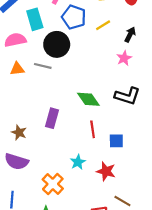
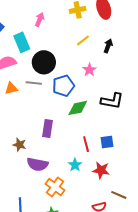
blue pentagon: (74, 17) -> (63, 86), moved, turned -30
pink star: (124, 58) -> (89, 70), moved
green diamond: (88, 99) -> (78, 108), turned -60
red line: (93, 129) -> (86, 144), moved
purple semicircle: (16, 162) -> (38, 164), moved

